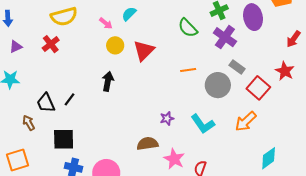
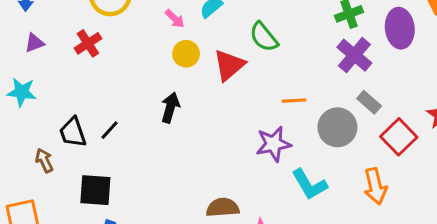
green semicircle: (188, 28) -> (264, 37), moved
purple star: (167, 118) -> (273, 144), moved, size x1.6
orange arrow: (246, 121) -> (375, 186), turned -65

